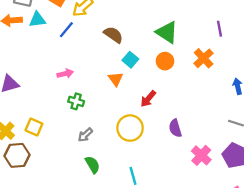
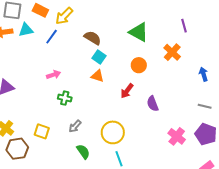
cyan square: (130, 60) -> (99, 57), moved
orange circle: (165, 61) -> (139, 65), moved
orange triangle: (116, 79) -> (97, 76), turned -32
yellow square: (34, 127) -> (42, 131), moved
yellow circle: (130, 128) -> (113, 132), moved
purple semicircle: (175, 128) -> (153, 104), moved

